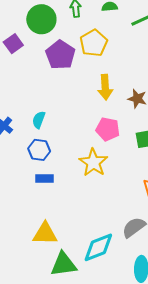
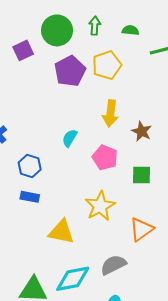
cyan semicircle: (39, 120) -> (70, 138), moved
yellow star: (93, 162) -> (100, 206), moved
yellow triangle: (45, 234) -> (61, 232), moved

